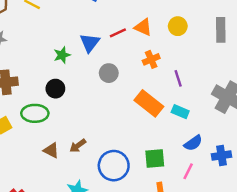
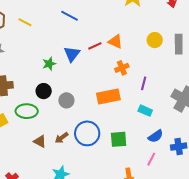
yellow circle: (178, 26) -> (155, 40), moved
gray circle: (109, 73) -> (66, 100), moved
purple line: (178, 78) -> (144, 83), turned 32
orange rectangle: (149, 103) -> (108, 96), moved, turned -50
green square: (155, 158) -> (119, 139), moved
blue circle: (114, 166) -> (87, 133), moved

